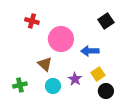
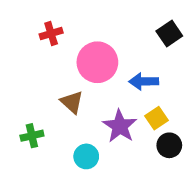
red cross: (32, 21) -> (51, 34), turned -32
purple star: (75, 79) -> (120, 126), size x1.5
cyan circle: (53, 86) -> (86, 156), moved

